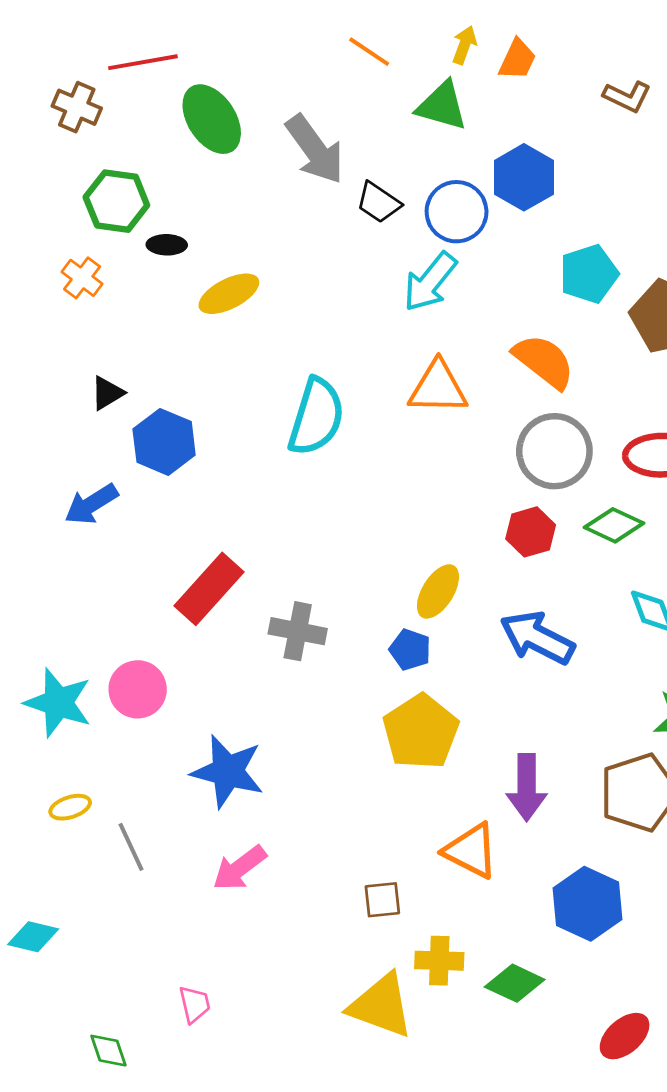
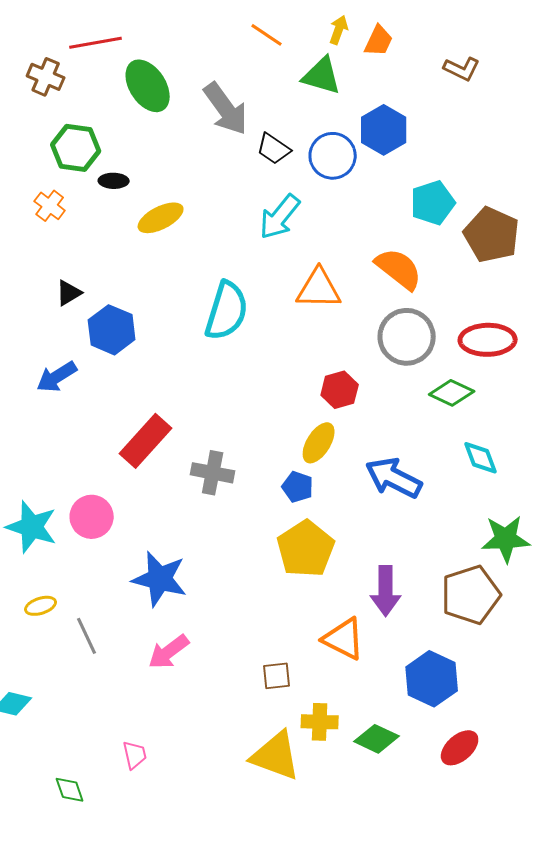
cyan arrow: (430, 282) -> (280, 217), moved
red hexagon: (531, 532) -> (340, 390), moved
red ellipse: (625, 1036) -> (460, 748), moved

